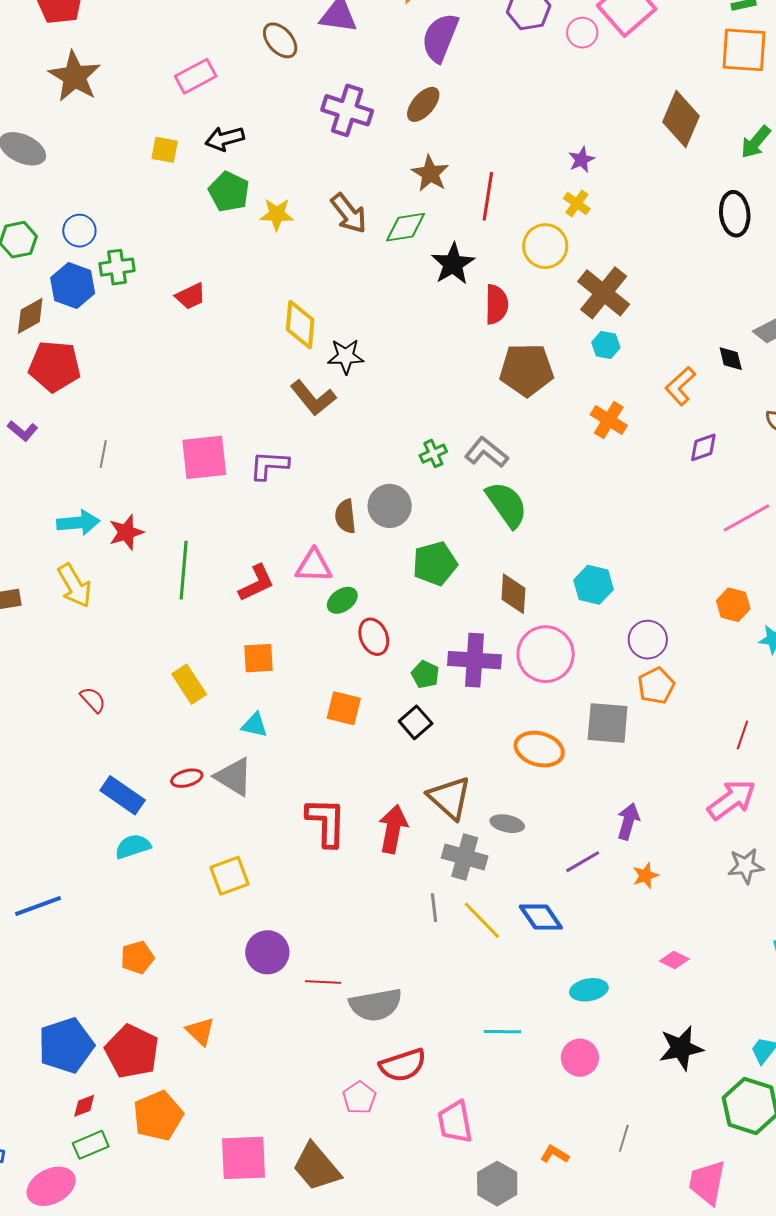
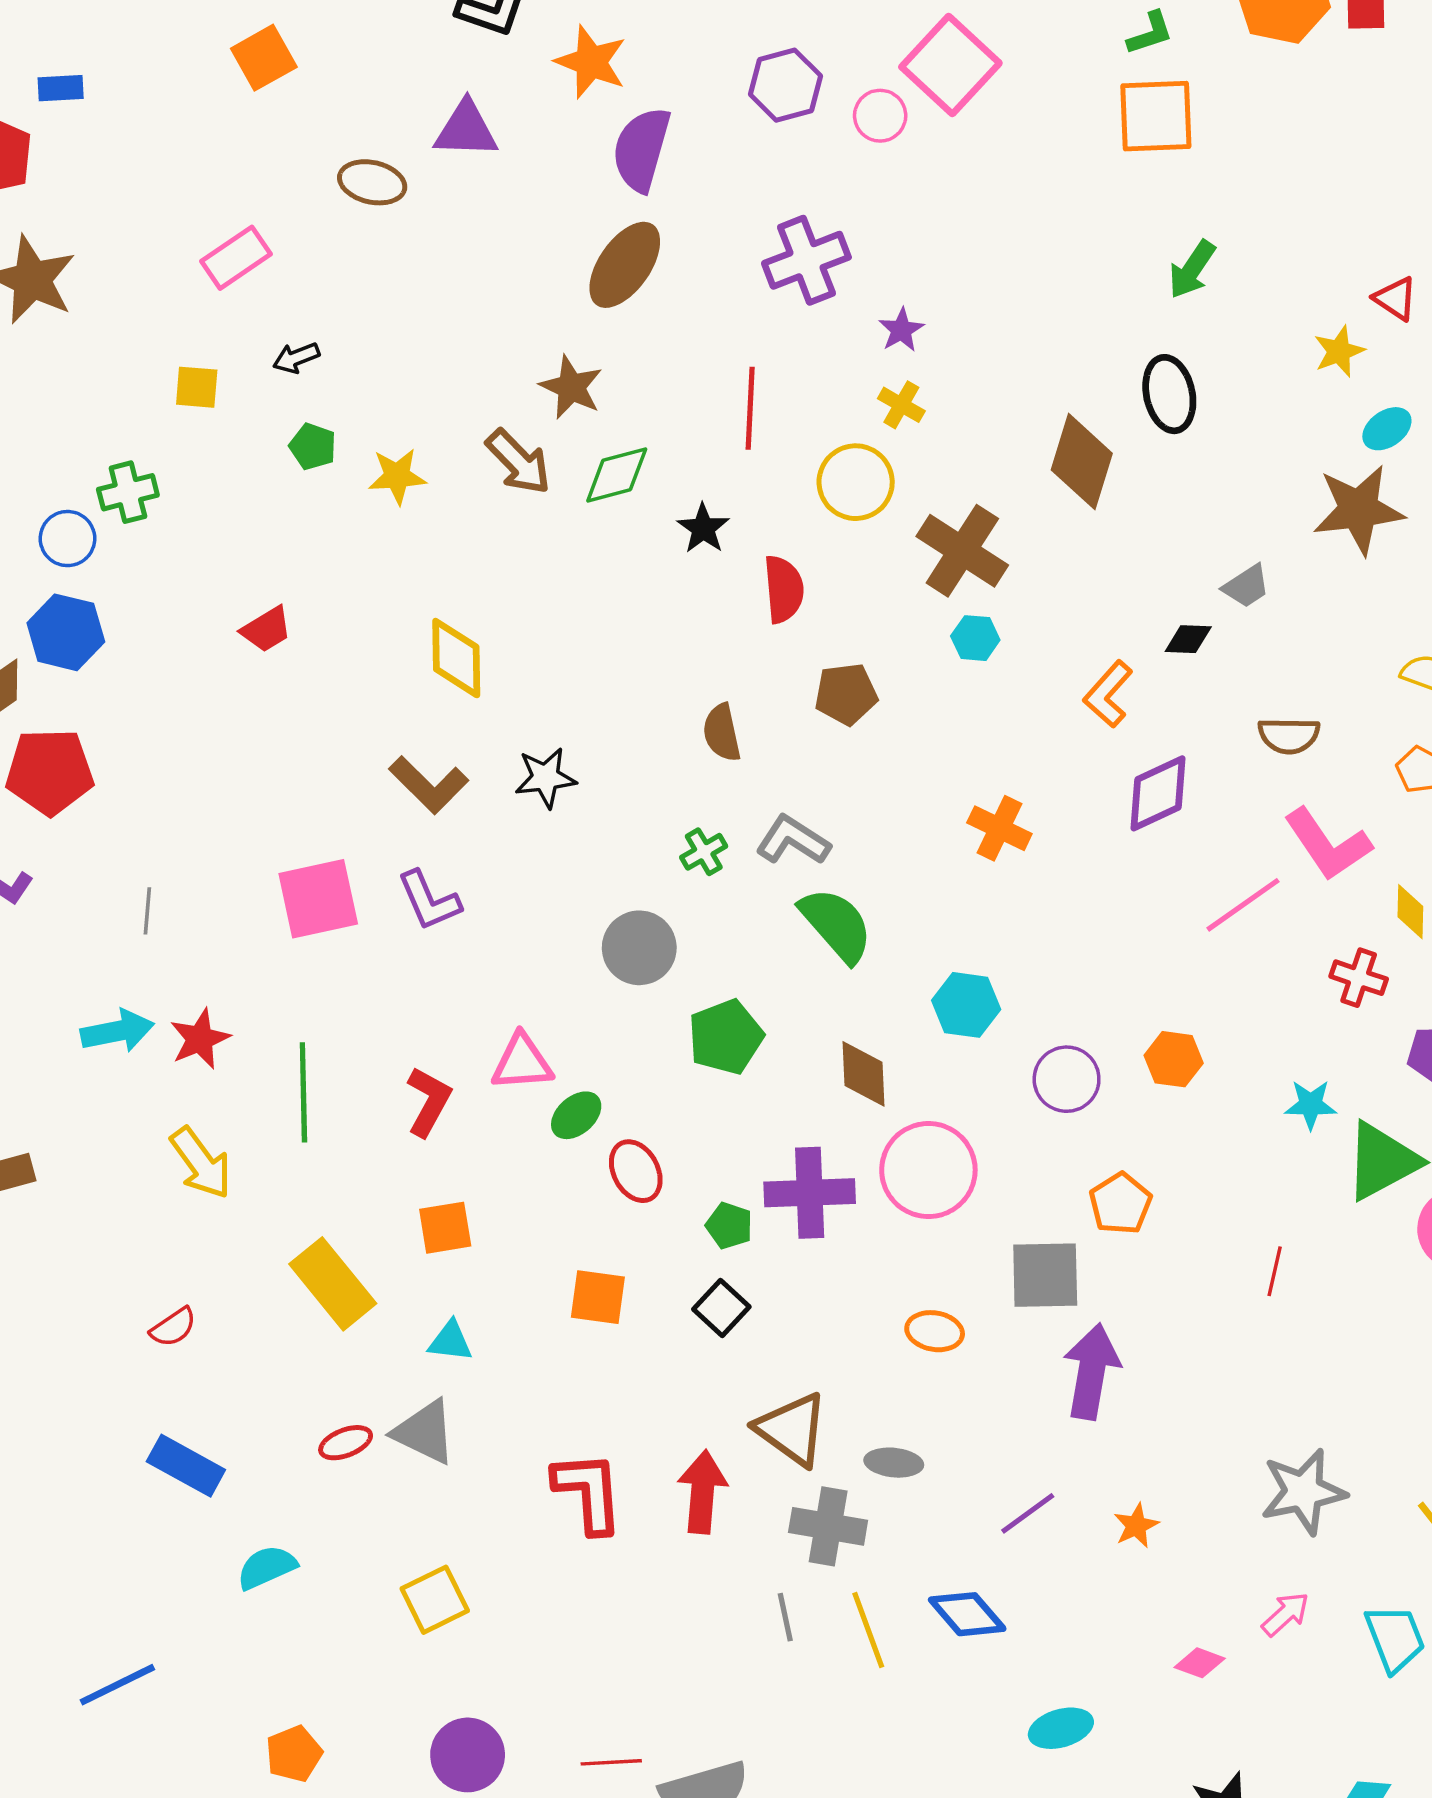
brown ellipse: (280, 40) -> (372, 182), turned -30
brown ellipse: (423, 104) -> (625, 265), size x1.4
purple cross: (347, 110) -> (806, 260), moved, turned -33
brown diamond: (681, 119) -> (1082, 462), moved
black arrow: (225, 139) -> (296, 358), size x0.7
brown star: (430, 173) -> (571, 387), moved
green pentagon: (229, 192) -> (313, 446), size x0.7
black star: (453, 264) -> (703, 528), size x0.7
green cross: (117, 267) -> (128, 492), moved
black star: (346, 356) -> (545, 778), moved
black diamond: (731, 359) -> (1188, 639), turned -68
brown pentagon: (527, 370) -> (846, 694), size x0.7
brown L-shape: (313, 398) -> (429, 785), moved
orange cross: (609, 420) -> (999, 828), moved
purple diamond: (703, 447) -> (1158, 793), size x1.5
purple L-shape: (269, 465) -> (429, 901), turned -111
brown semicircle: (345, 516) -> (722, 733), moved
red L-shape: (257, 583) -> (429, 1101), turned -30
cyan hexagon: (594, 585) -> (966, 1005), moved
yellow arrow: (74, 586) -> (201, 1163), moved
orange hexagon: (733, 605) -> (1174, 1059), moved
purple circle: (648, 640) -> (1067, 1079), moved
yellow rectangle: (189, 684) -> (333, 1284), size x1.4
red semicircle: (93, 700) -> (173, 1327), turned 104
orange ellipse: (539, 749) -> (935, 1331), size x0.7
blue rectangle: (123, 795) -> (186, 1466), moved
pink arrow: (732, 800) -> (1285, 1614), moved, size x0.6
purple arrow: (628, 821) -> (1091, 1371), moved, size x1.5
gray star: (746, 866) -> (1303, 1492), size x1.4
yellow line: (482, 920) -> (868, 1630), turned 30
purple circle: (267, 952) -> (468, 1755), moved

